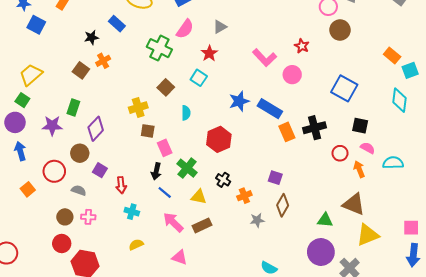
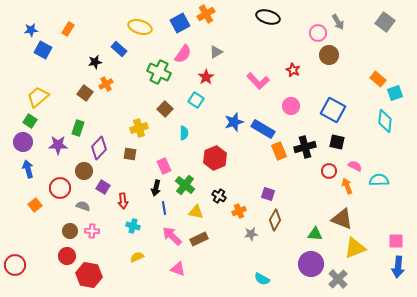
pink circle: (292, 75) -> (291, 106), moved
black square: (360, 126) -> (337, 142), moved
brown square: (148, 131) -> (130, 154), moved
blue line: (165, 193) -> (164, 208), turned 40

